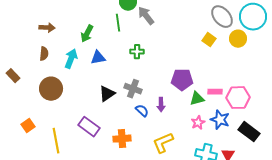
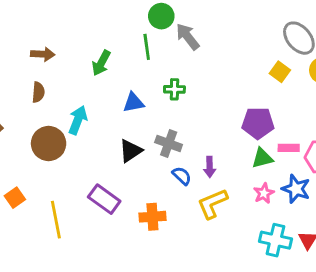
blue triangle: (98, 58) -> (133, 102), moved
cyan arrow: (71, 59) -> (78, 120), moved
purple pentagon: (182, 80) -> (258, 123), moved
yellow L-shape: (163, 143) -> (213, 204), moved

